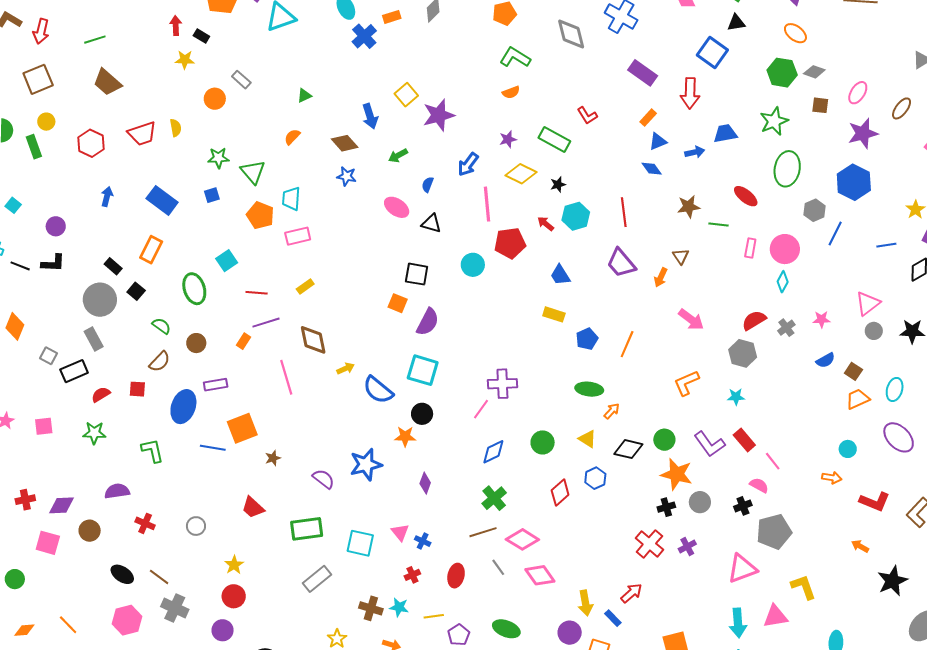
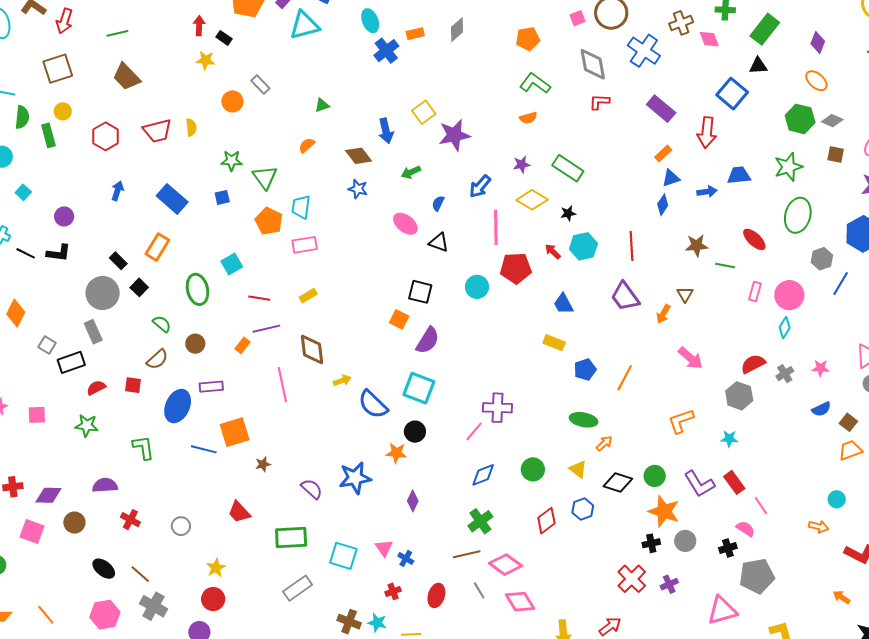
red L-shape: (587, 115) -> (599, 102), moved, turned 120
blue diamond: (652, 169) -> (663, 205), turned 65

